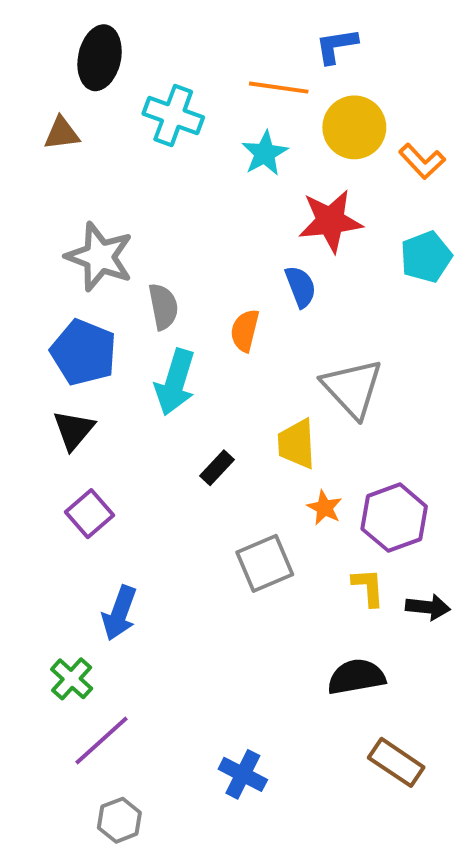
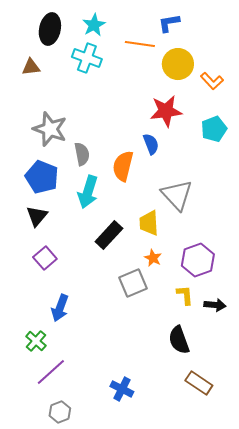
cyan star: (265, 153) -> (94, 25), moved
orange semicircle: (245, 330) -> (123, 166), size x1.4
black rectangle: (217, 468) -> (109, 235), size x1.6
orange star: (324, 508) -> (153, 258), moved
black semicircle: (356, 677) -> (179, 340), turned -100

